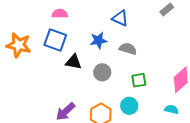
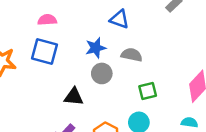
black triangle: (74, 62) -> (74, 97), moved
gray circle: (102, 72) -> (102, 73), moved

